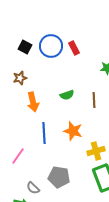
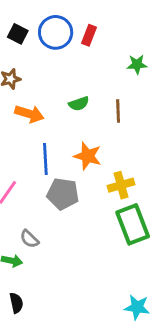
red rectangle: (74, 48) -> (89, 35), turned 48
orange arrow: (33, 102) -> (29, 114), turned -60
gray pentagon: (59, 177) -> (63, 194), moved

